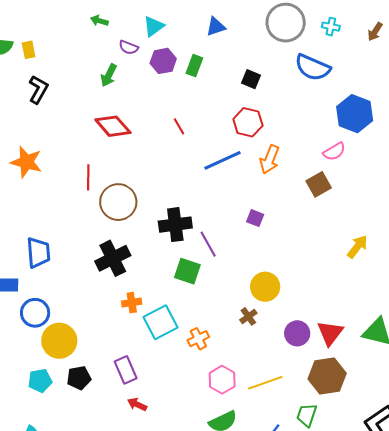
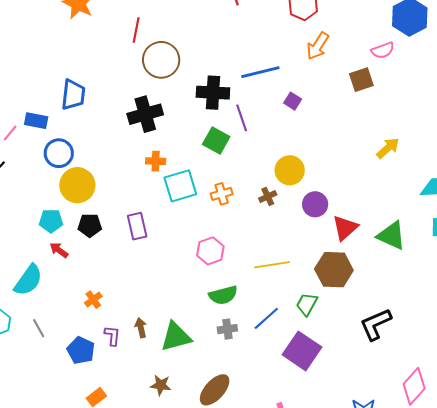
blue line: (223, 160) -> (260, 72), moved
purple circle: (297, 333) -> (315, 204), moved
orange cross: (198, 339) -> (222, 194), moved
pink hexagon: (222, 380) -> (210, 251), moved
red arrow: (137, 404) -> (59, 250), moved

